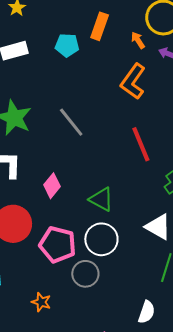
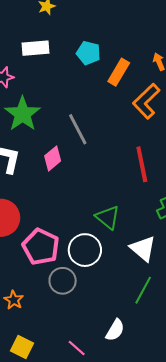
orange rectangle: (100, 26) -> (119, 72), moved
pink diamond: (52, 186) -> (53, 158), moved
green triangle: (101, 199) -> (108, 217), moved

